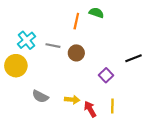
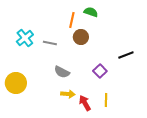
brown circle: (76, 53) -> (81, 37), moved
yellow circle: (16, 66) -> (16, 83), moved
gray semicircle: (40, 96) -> (62, 72), moved

